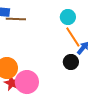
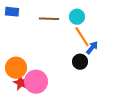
brown line: (16, 19) -> (49, 19), moved

